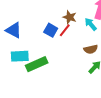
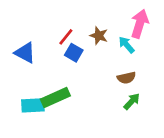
red line: (65, 30) -> (66, 37), moved
cyan rectangle: (20, 56) -> (33, 105), moved

